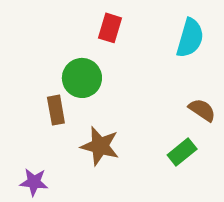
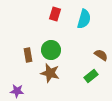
cyan semicircle: (190, 38) -> (84, 19), moved
green circle: (82, 78) -> (51, 50), moved

